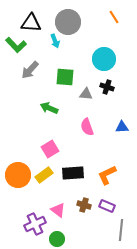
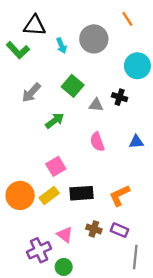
gray circle: (68, 22) -> (94, 39), moved
cyan circle: (104, 59) -> (137, 66), moved
gray arrow: (30, 70) -> (31, 93), moved
green square: (65, 77) -> (73, 86), turned 36
green arrow: (49, 108) -> (55, 121), turned 120

